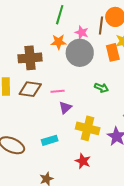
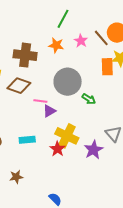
brown line: (101, 25) -> (101, 38), turned -60
gray circle: (80, 53) -> (68, 82), moved
pink line: (58, 91) -> (40, 101), moved
red star: (83, 161) -> (57, 149), moved

